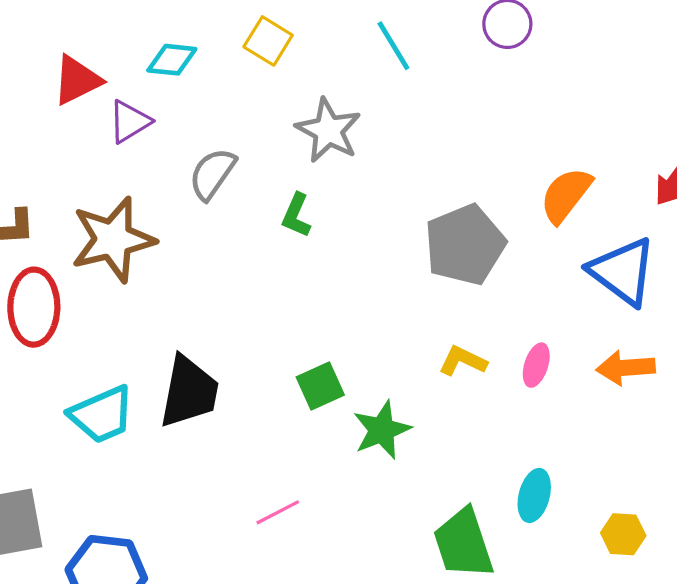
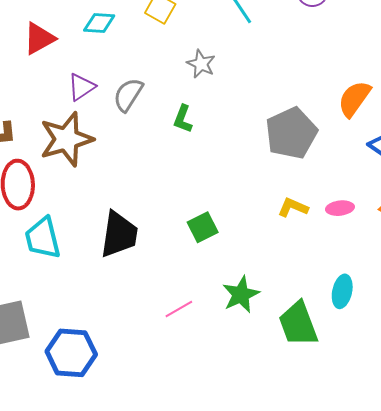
purple triangle: (129, 122) -> (82, 87), moved
gray star: (328, 130) -> (201, 64), size x0.7
pink ellipse: (536, 365) -> (340, 208), turned 68
cyan trapezoid: (102, 415) -> (43, 238), moved, turned 102
green star: (382, 430) -> (241, 295), moved

